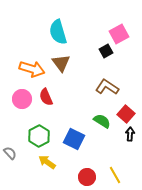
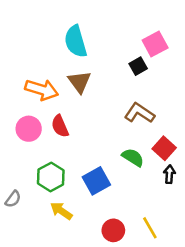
blue square: (74, 139) -> (96, 181), turned 35
gray semicircle: (10, 153) -> (13, 199), turned 80

